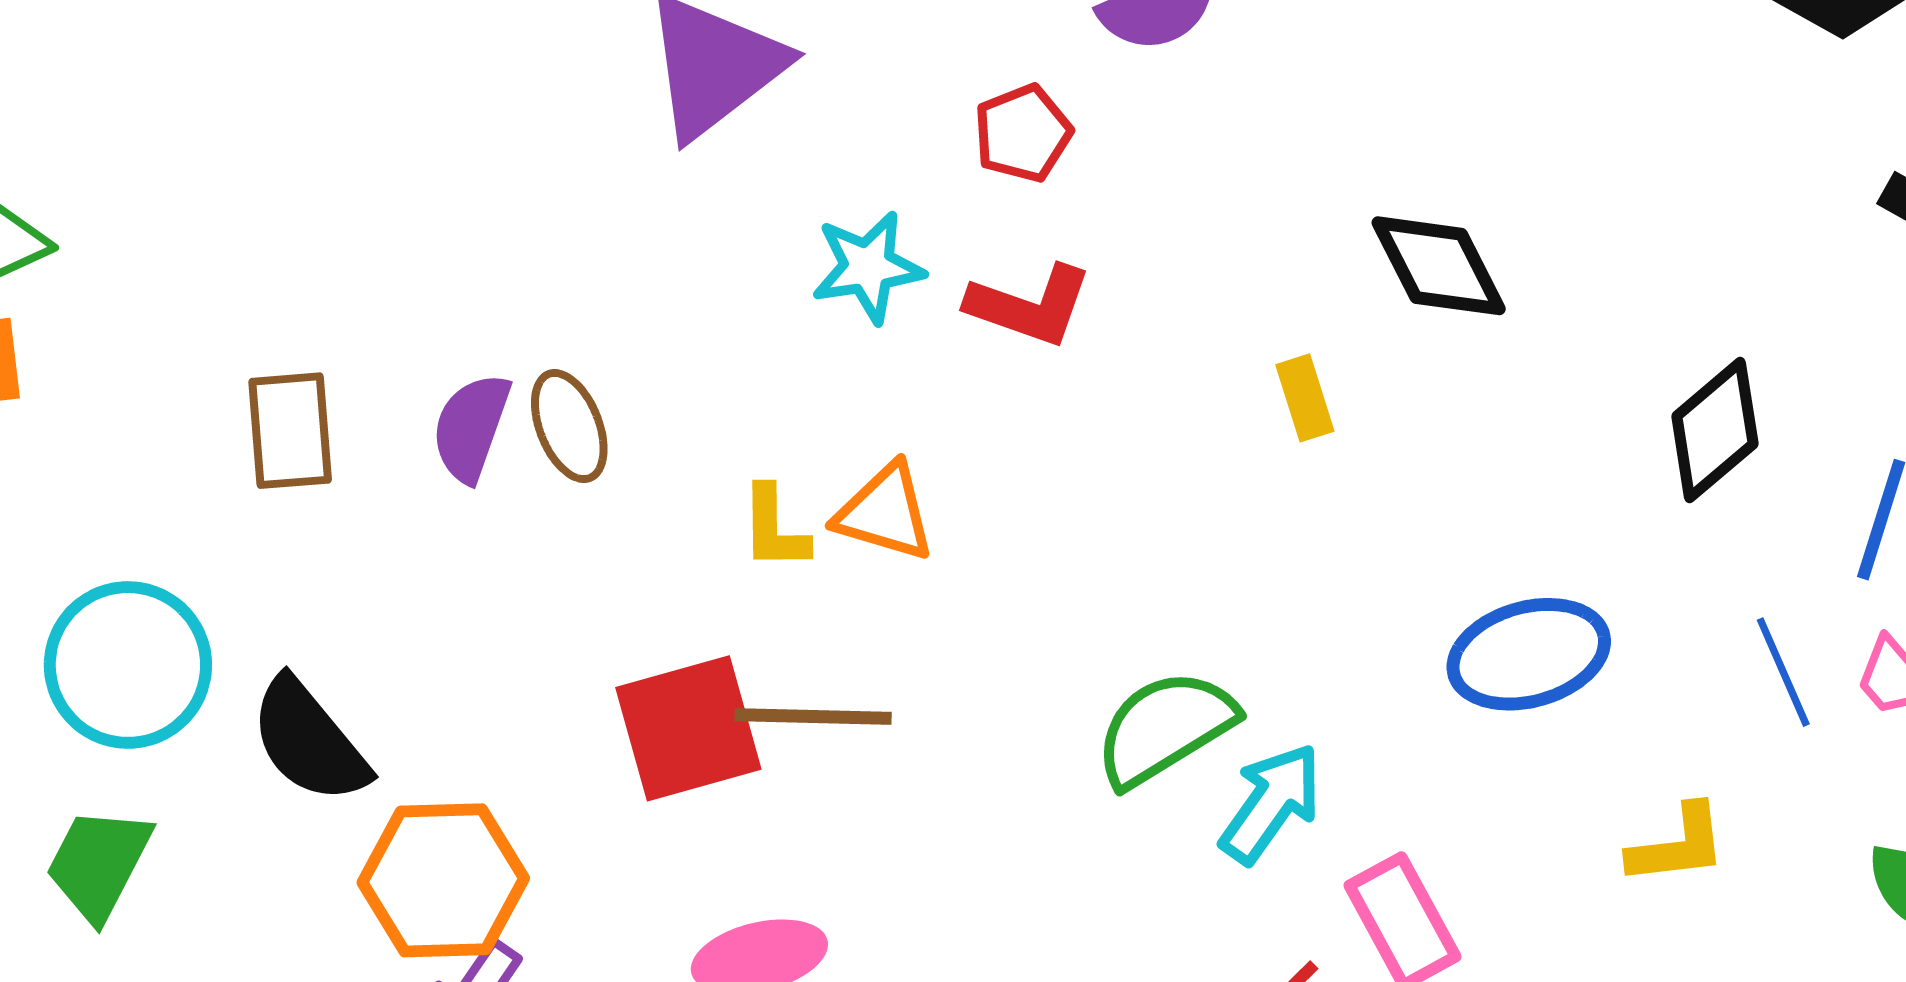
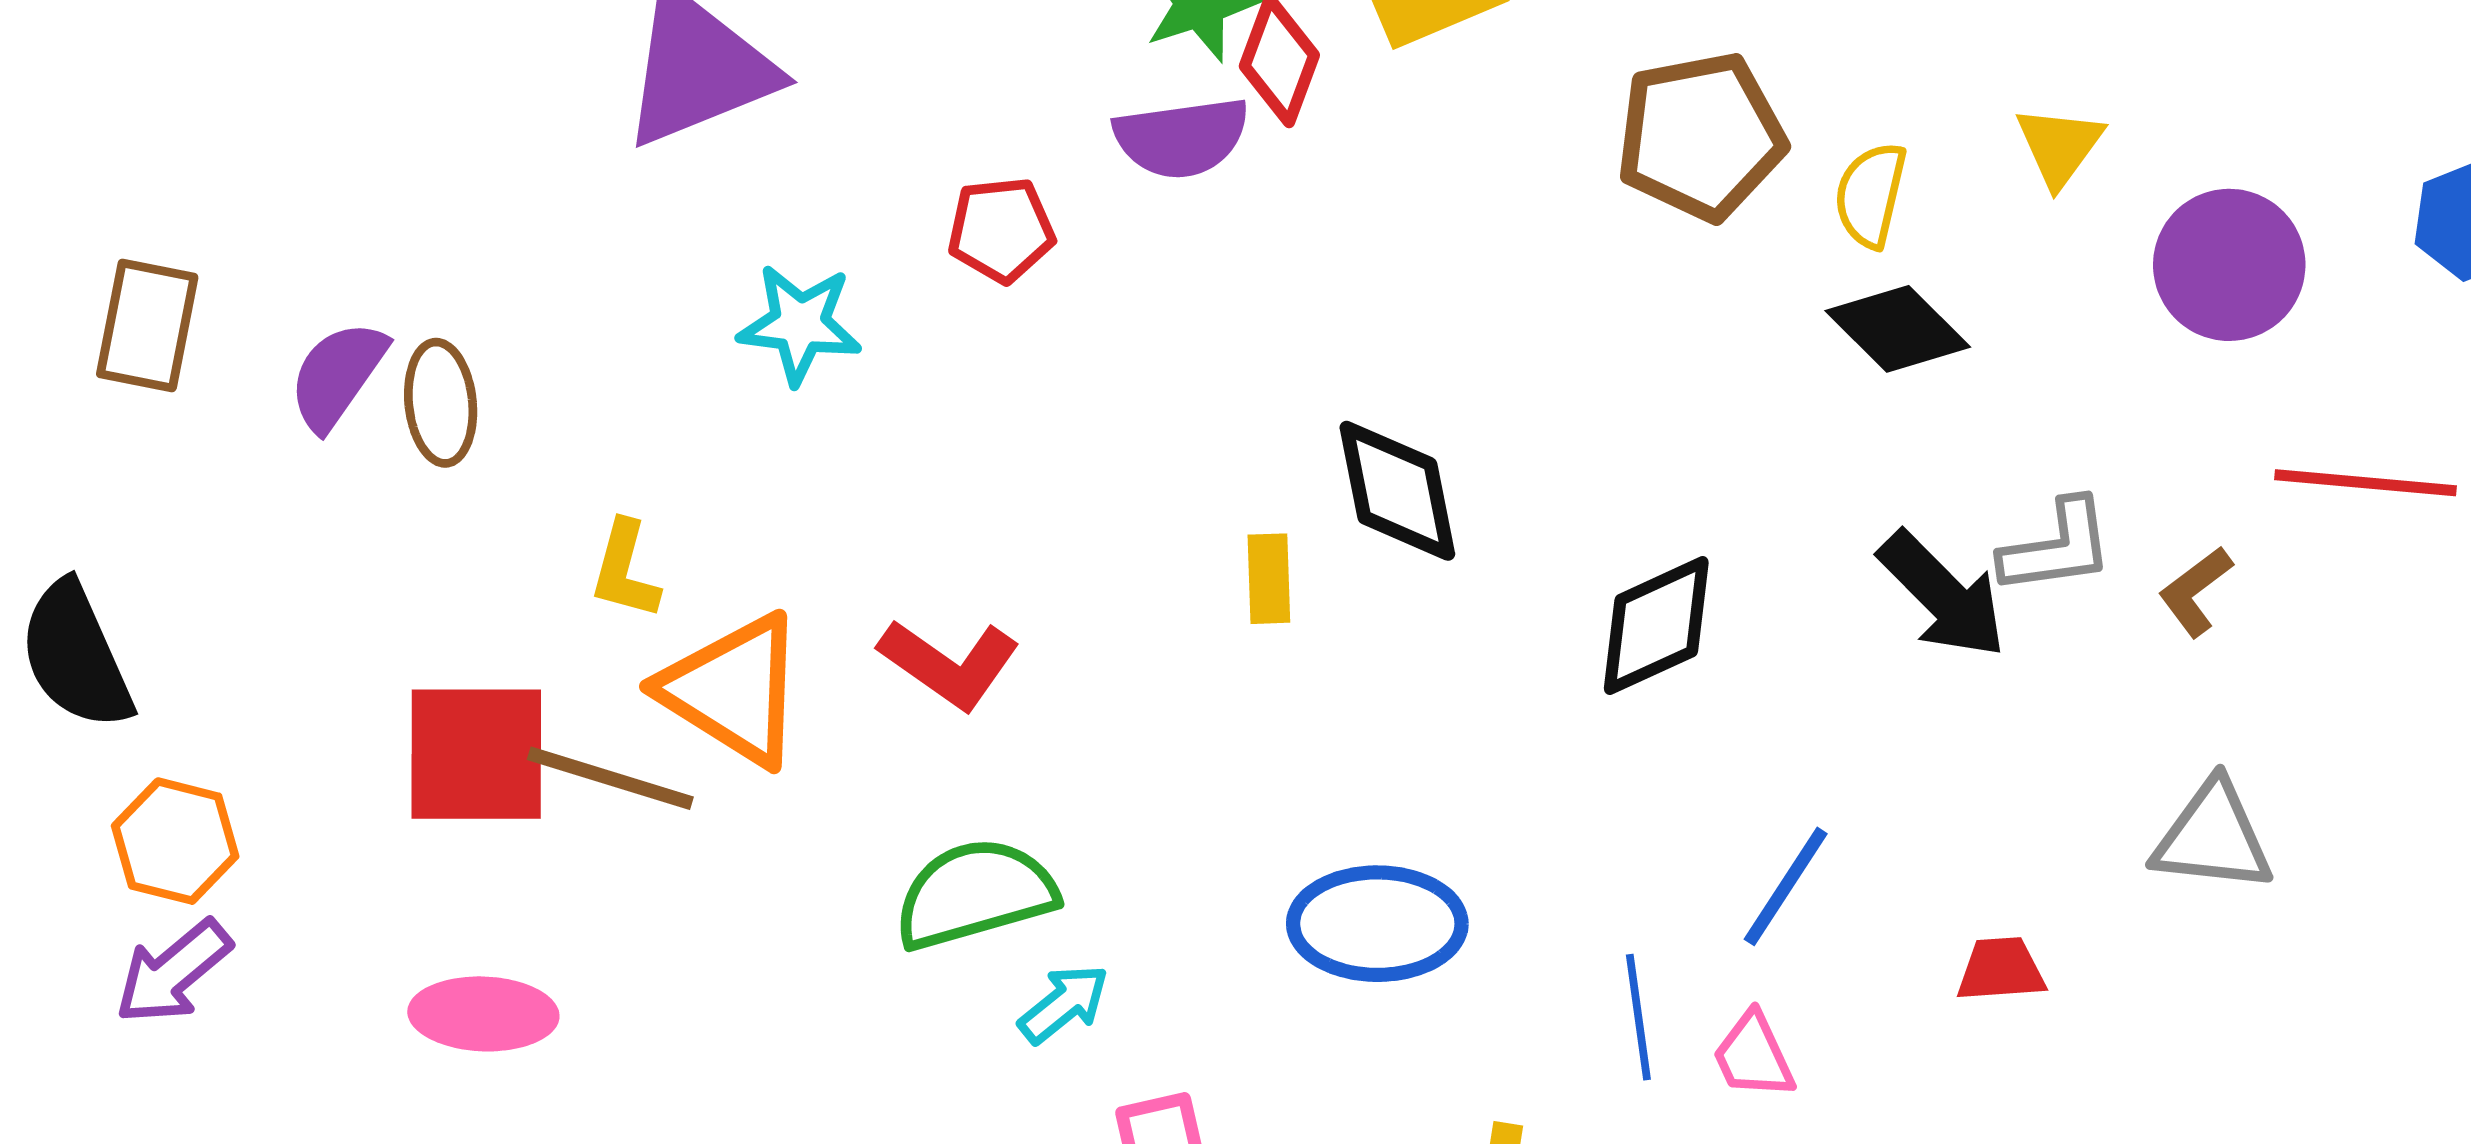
red L-shape: (1030, 306) -> (949, 664), moved
yellow rectangle: (1305, 398) -> (1269, 579), moved
black diamond: (1715, 430) -> (1656, 626), moved
orange triangle: (885, 513) -> (733, 690), moved, size x1.4
cyan arrow: (1271, 803) -> (1064, 1004), size x0.7
orange hexagon: (443, 880) -> (175, 841), size x0.7

